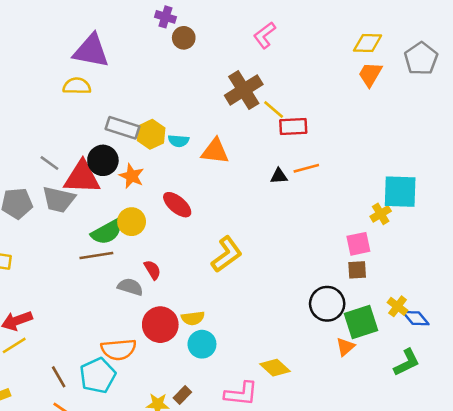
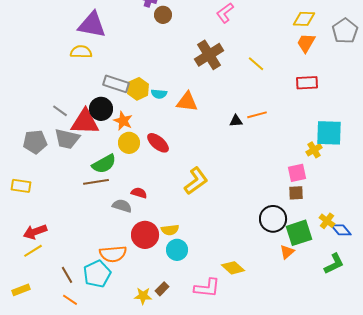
yellow line: (274, 110) -> (256, 64), moved
red rectangle: (293, 126) -> (307, 83), moved
yellow circle: (132, 222) -> (129, 143), moved
red semicircle: (152, 270) -> (139, 193), turned -42

